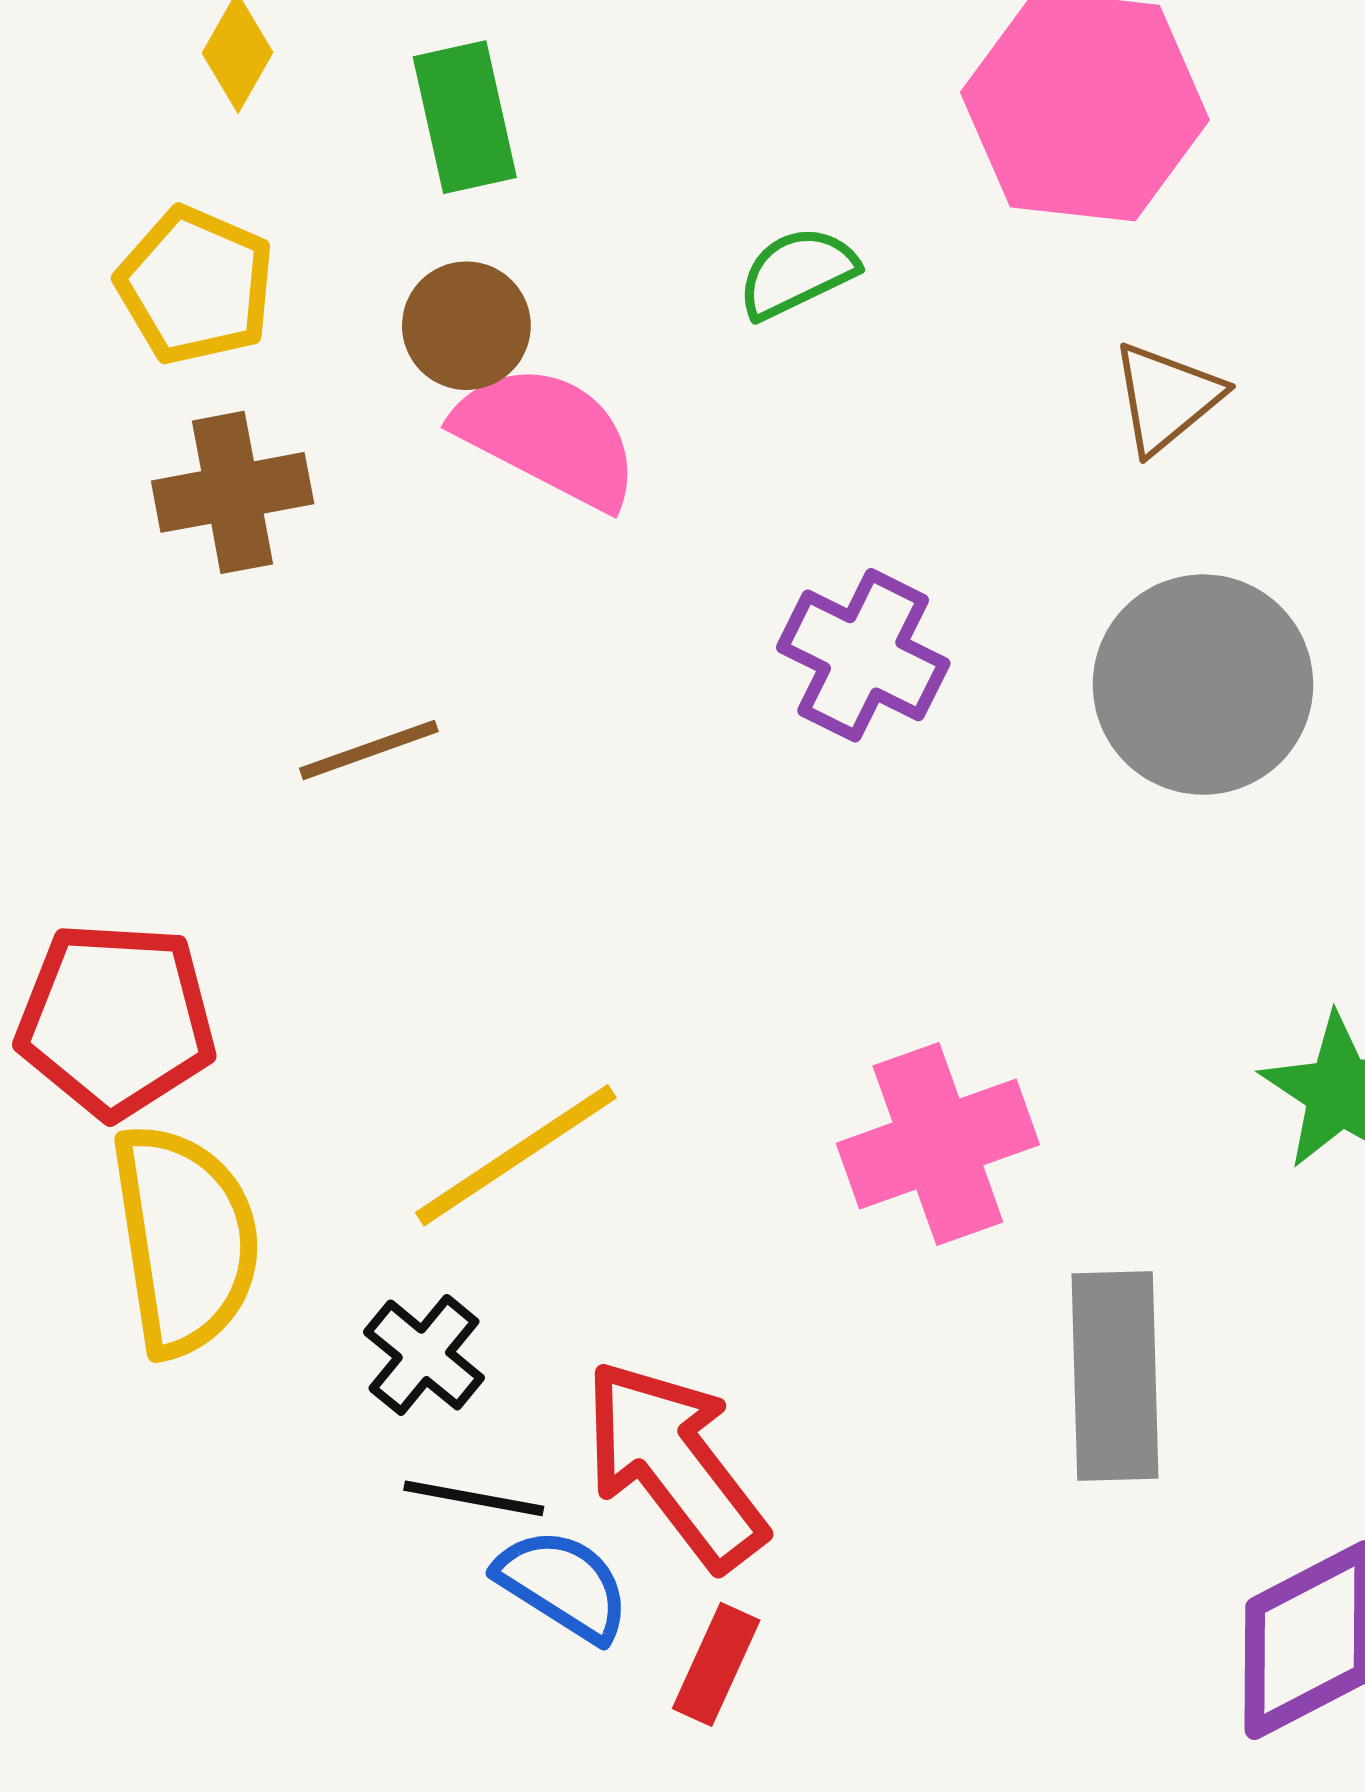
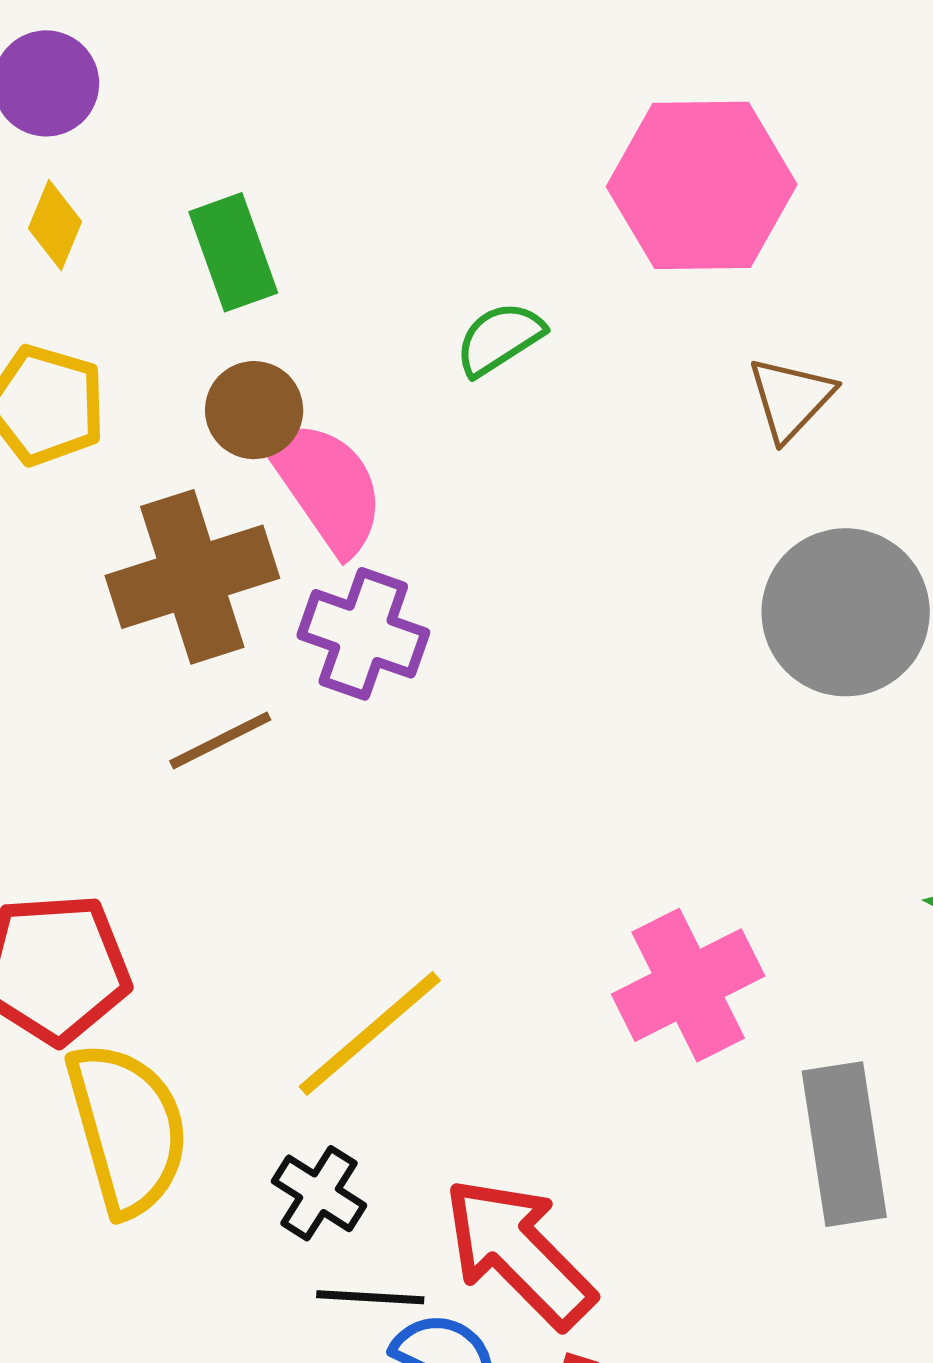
pink semicircle: (548, 436) -> (326, 486), turned 35
brown cross: (233, 492) -> (192, 577), moved, size x1.4
purple cross: (863, 655) -> (363, 634), moved

